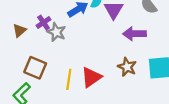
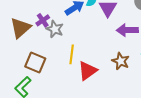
brown triangle: (19, 30) -> (20, 28), size x1.6
yellow line: (69, 79) -> (72, 54), moved

